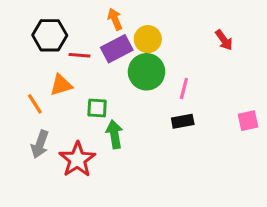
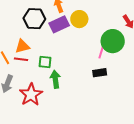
black hexagon: (50, 35) -> (34, 19), moved
red line: (80, 55) -> (21, 59), moved
green circle: (147, 72) -> (113, 41), moved

